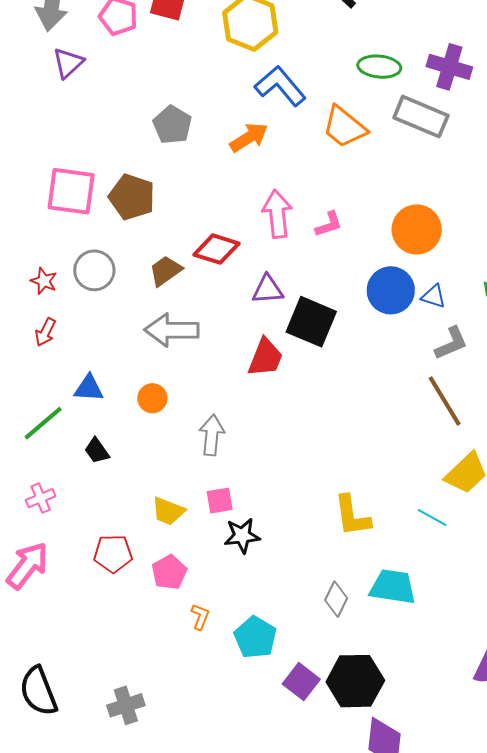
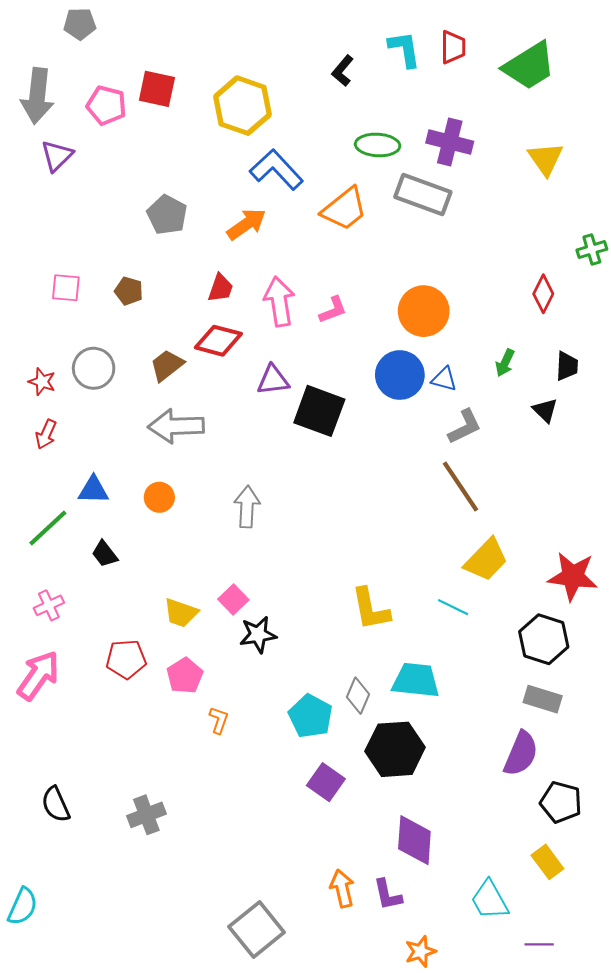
orange trapezoid: (344, 127) -> (344, 209), turned -75
pink square: (71, 191) -> (66, 288), size x0.6
brown pentagon: (132, 197) -> (129, 291), size x0.6
red trapezoid: (265, 358) -> (221, 288), moved, size x0.7
gray arrow: (212, 435) -> (247, 507), moved
pink square: (220, 501) -> (233, 599), turned -32
cyan pentagon: (255, 637) -> (311, 716), moved
black hexagon: (355, 681) -> (395, 749), moved
black semicircle: (38, 691) -> (56, 804), size x0.7

